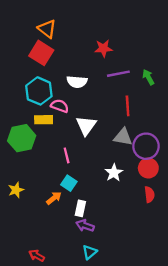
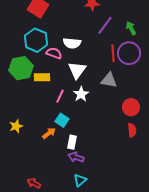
purple line: (118, 74) -> (105, 25), turned -42
white semicircle: (77, 82) -> (72, 43), moved
yellow rectangle: (44, 120) -> (42, 77), moved
green hexagon: (22, 138) -> (21, 68), moved
purple circle: (146, 146) -> (129, 53), moved
pink line: (67, 155) -> (60, 96), turned 40
white star: (114, 173) -> (81, 94), moved

